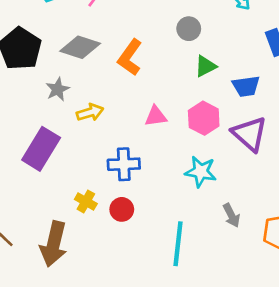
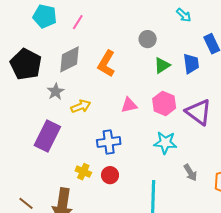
gray diamond: (80, 47) -> (70, 59), turned -40
blue trapezoid: (246, 86) -> (191, 64), moved, turned -85

